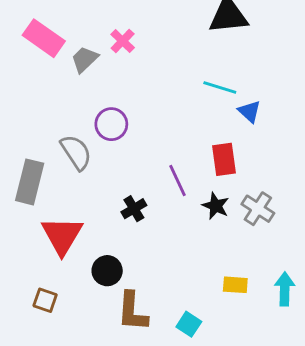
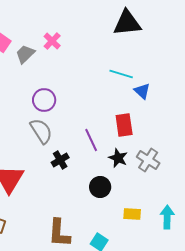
gray semicircle: (76, 152) -> (41, 131), moved
black circle: (107, 271) -> (100, 187), moved

